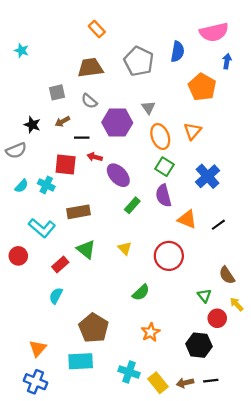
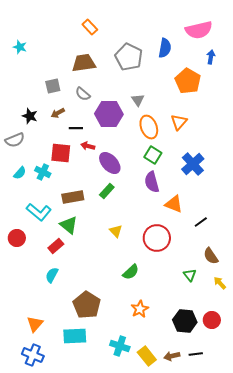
green rectangle: (132, 205) -> (107, 191), moved
black line: (218, 225) -> (201, 222), moved
green triangle: (86, 249) -> (69, 225), moved
red circle: (217, 318) -> (212, 320), moved

